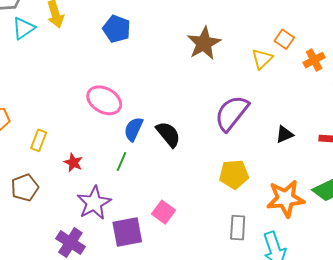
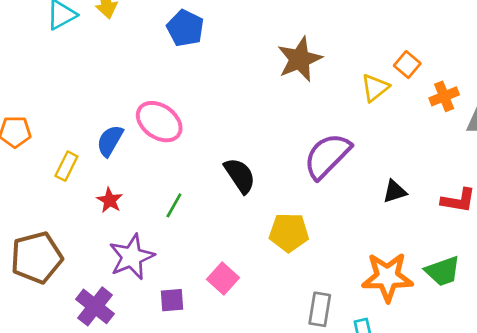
blue semicircle: (134, 129) -> (110, 141), moved
yellow pentagon: (234, 174) -> (289, 232), moved
brown pentagon: (25, 188) -> (37, 258), moved, size x1.4
purple square: (127, 232) -> (172, 300), size x0.6

